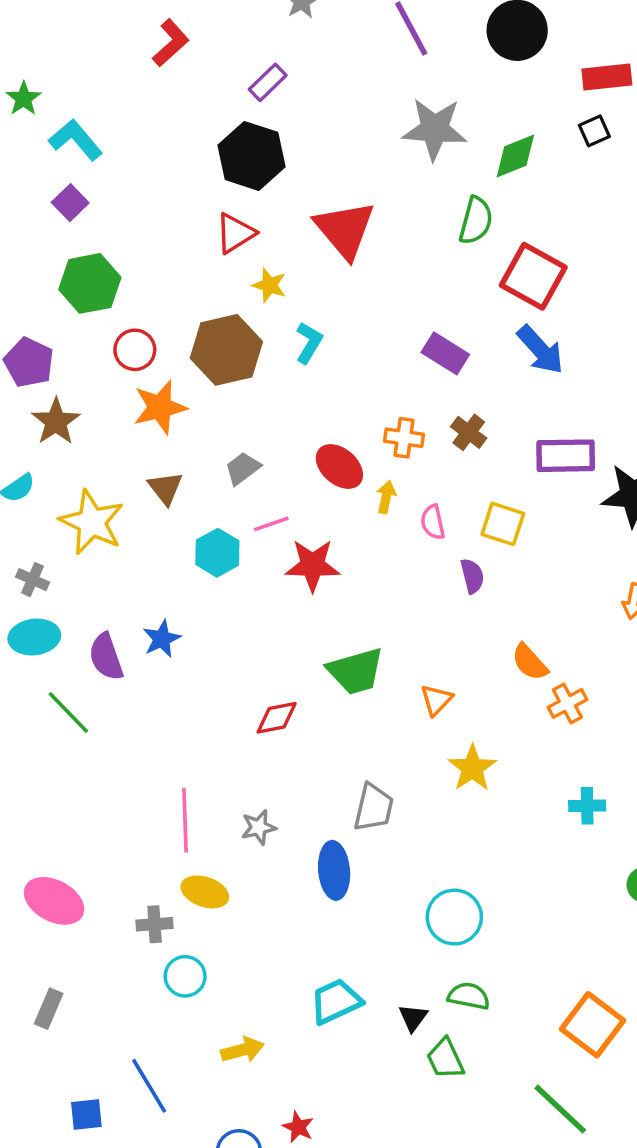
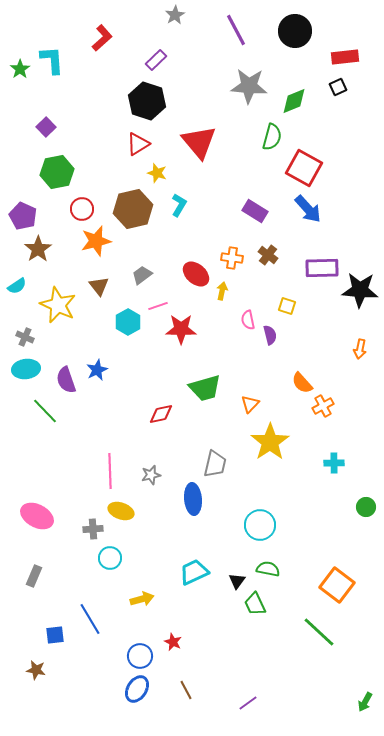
cyan L-shape: (76, 140) -> (52, 60), moved, turned 36
pink semicircle: (433, 522) -> (248, 320), moved
yellow square: (503, 524) -> (287, 306), size x0.7
yellow star: (472, 768) -> (270, 442), size x1.4

